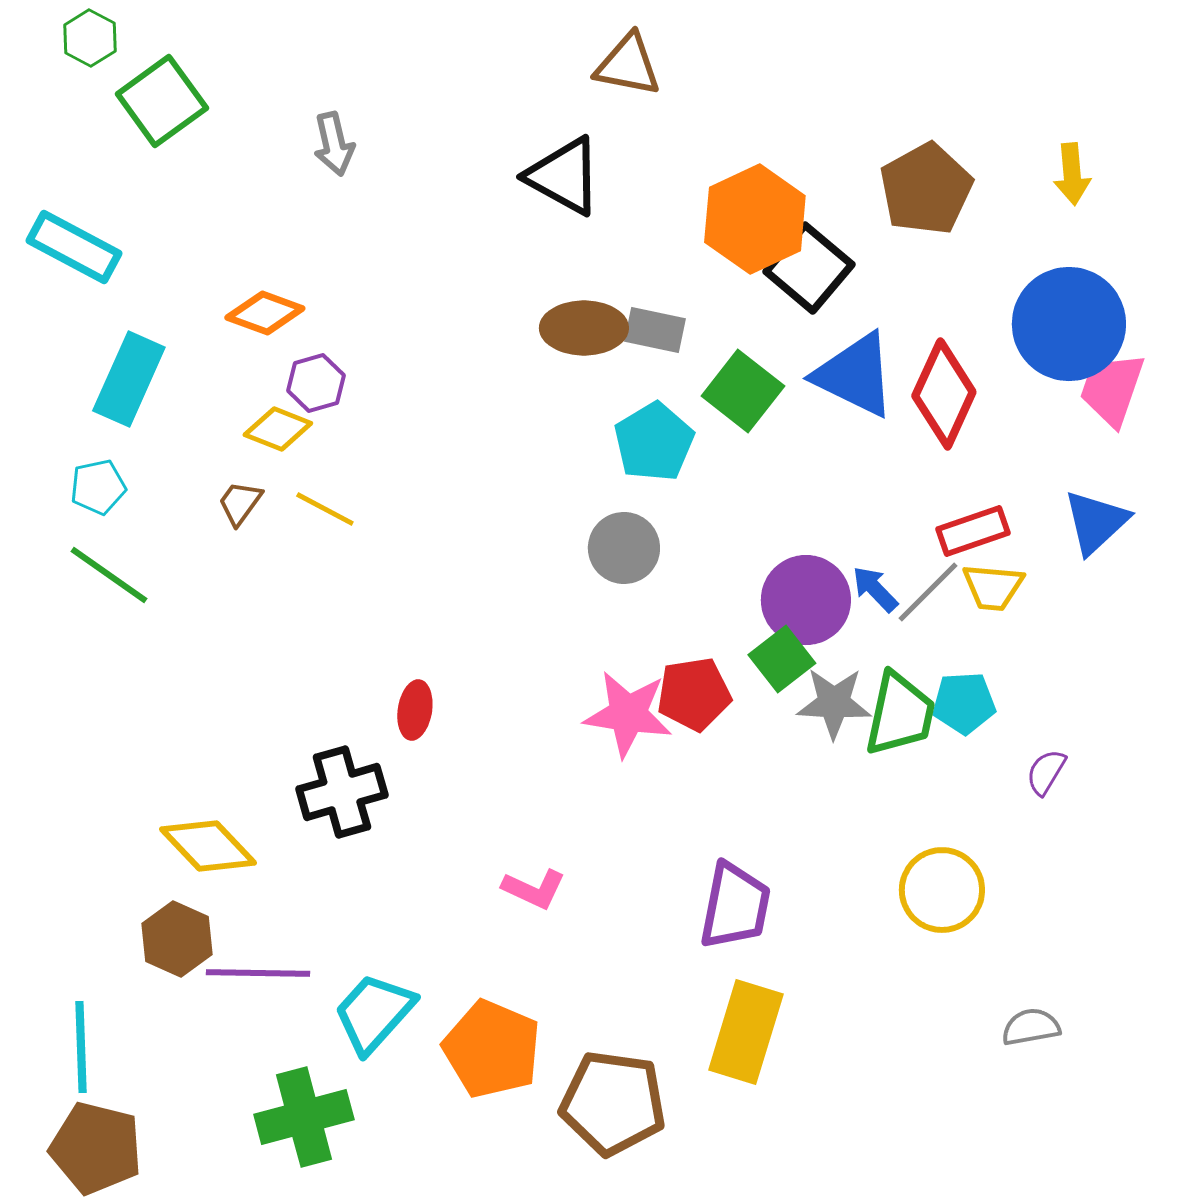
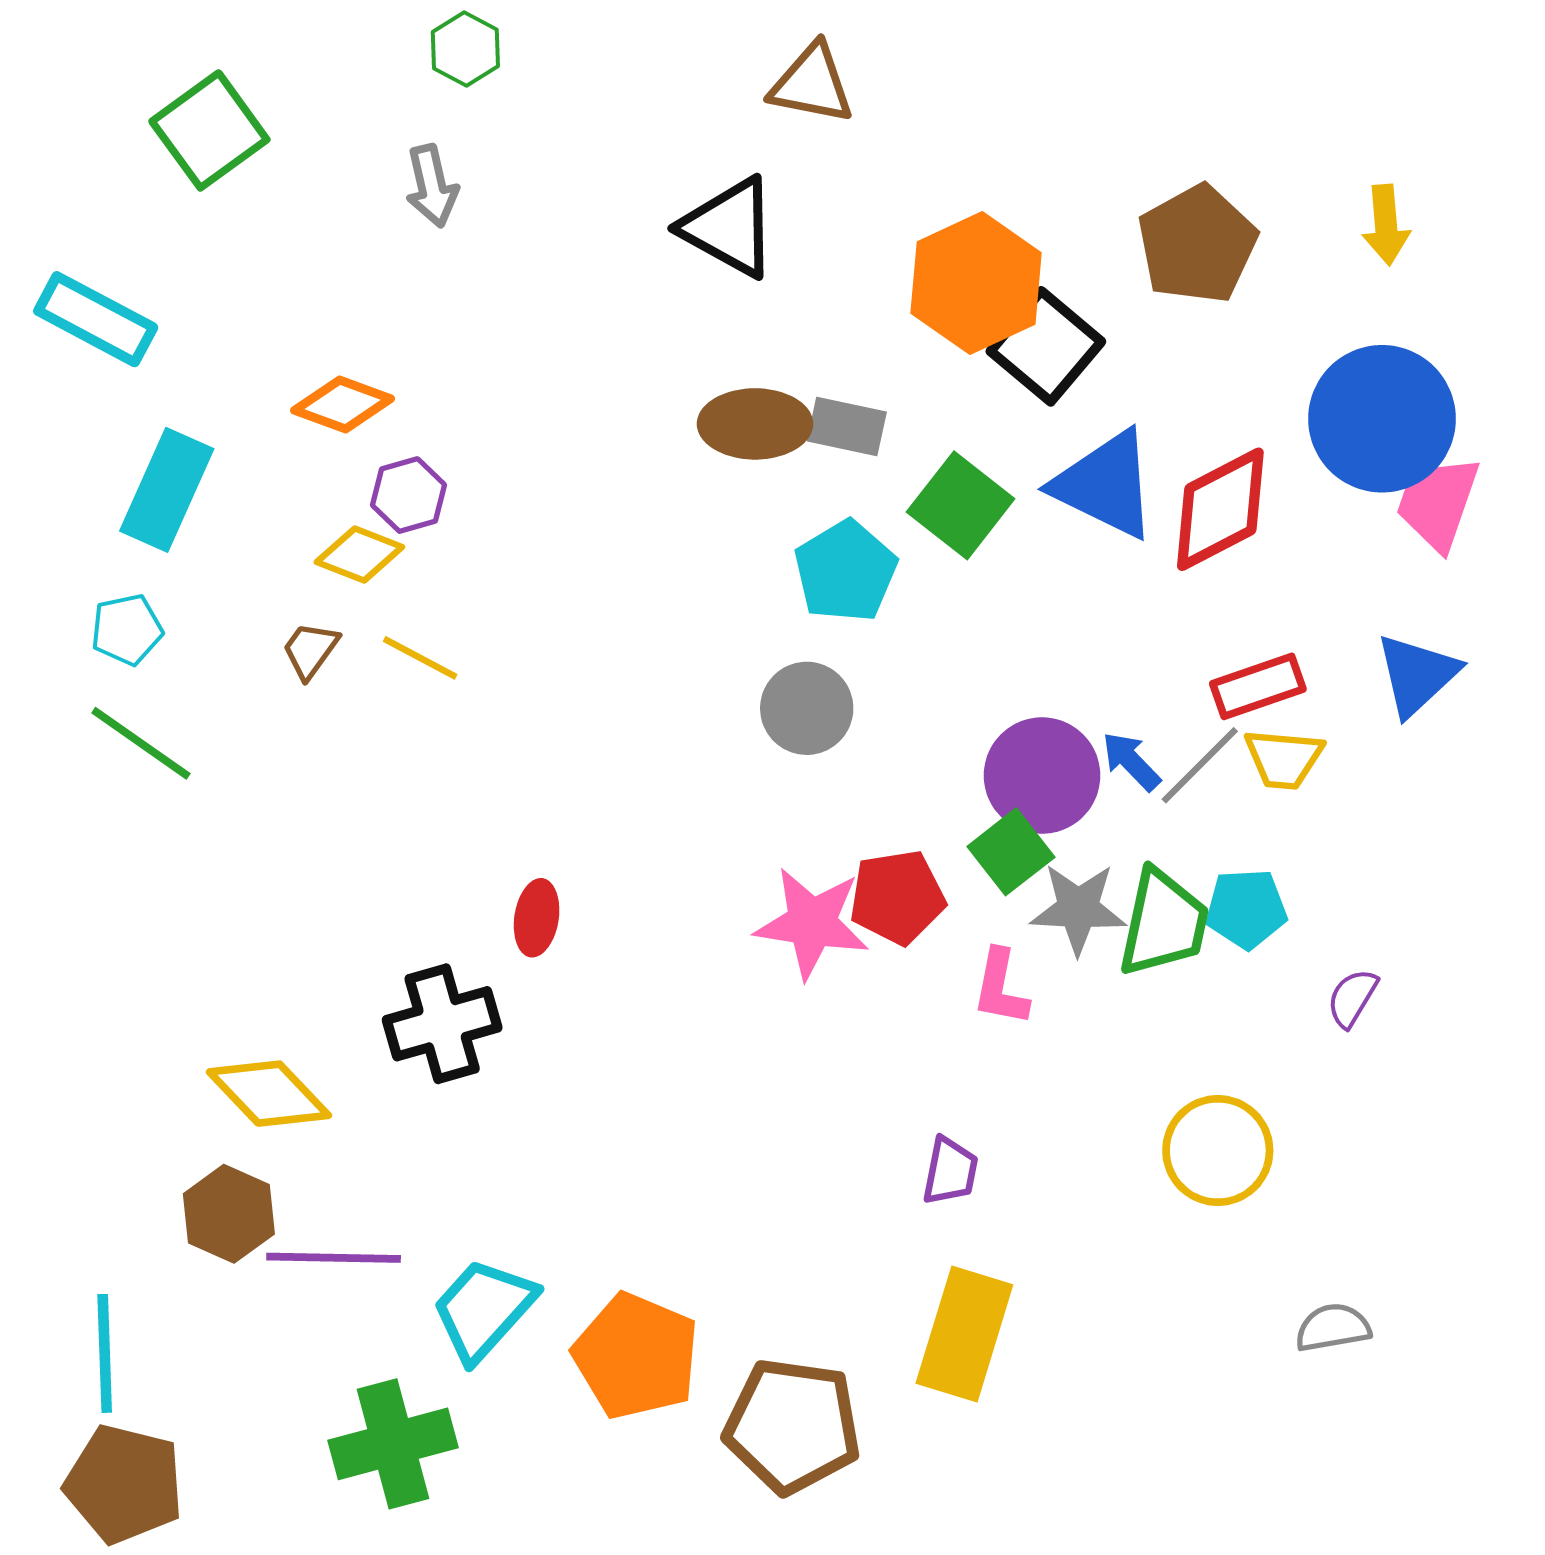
green hexagon: (90, 38) -> (465, 49), moved
red diamond: (944, 394) -> (1220, 509), turned 38
pink L-shape: (534, 889) -> (1001, 988), moved, turned 76
purple trapezoid: (735, 906) -> (950, 1171), size x0.6

